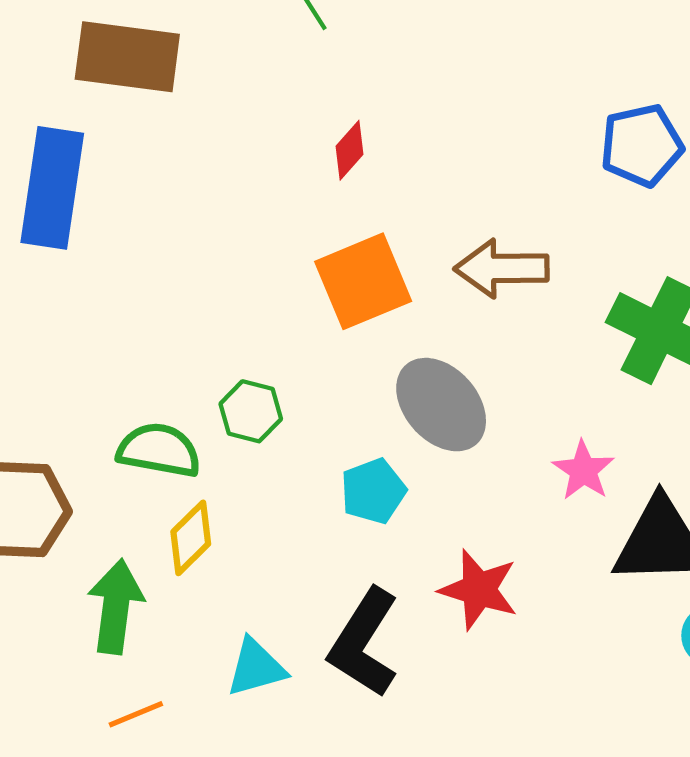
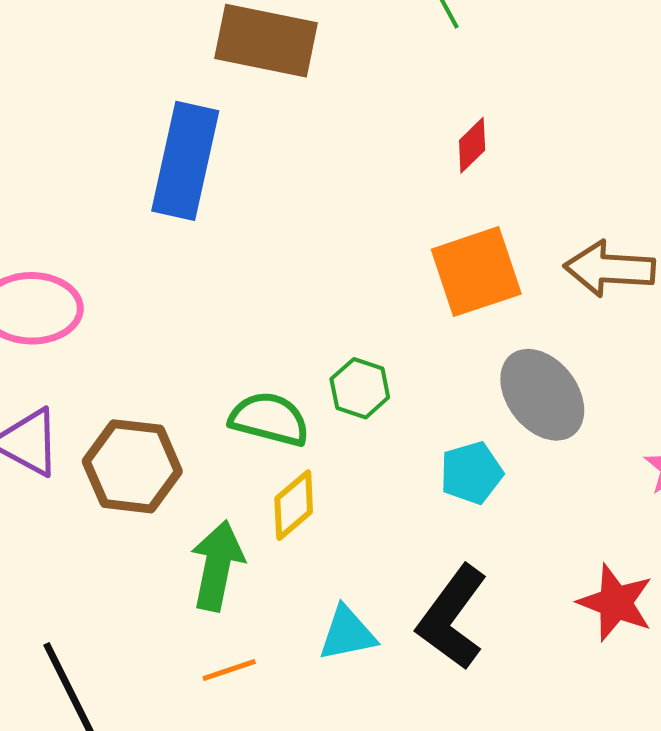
red star: (479, 590) -> (616, 603), moved

